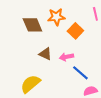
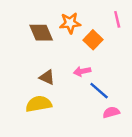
brown triangle: (45, 54) -> (47, 77), moved
yellow semicircle: (30, 84) -> (39, 104), turned 30

